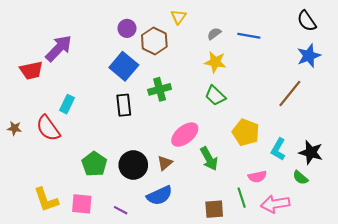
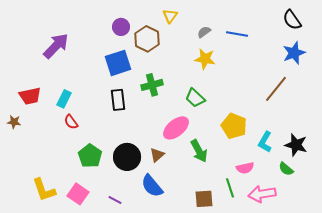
blue square: (124, 66) -> (118, 63), turned 32
red trapezoid: (31, 70) -> (30, 96), moved
green trapezoid: (215, 96) -> (195, 98), moved
red semicircle: (48, 128) -> (71, 122), moved, size x0.6
blue semicircle: (160, 195) -> (152, 186), turned 75
pink square: (82, 204) -> (78, 194), turned 30

